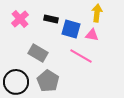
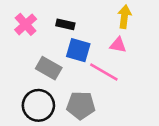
blue square: (71, 29) -> (78, 50), moved
gray pentagon: (48, 81) -> (81, 105), moved, turned -30
black circle: (16, 82) -> (38, 105), moved

